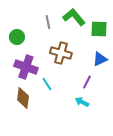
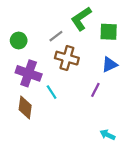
green L-shape: (74, 17) -> (81, 19), turned -85
gray line: (48, 22) -> (56, 36), moved, turned 64
cyan arrow: (82, 102) -> (107, 135), moved

